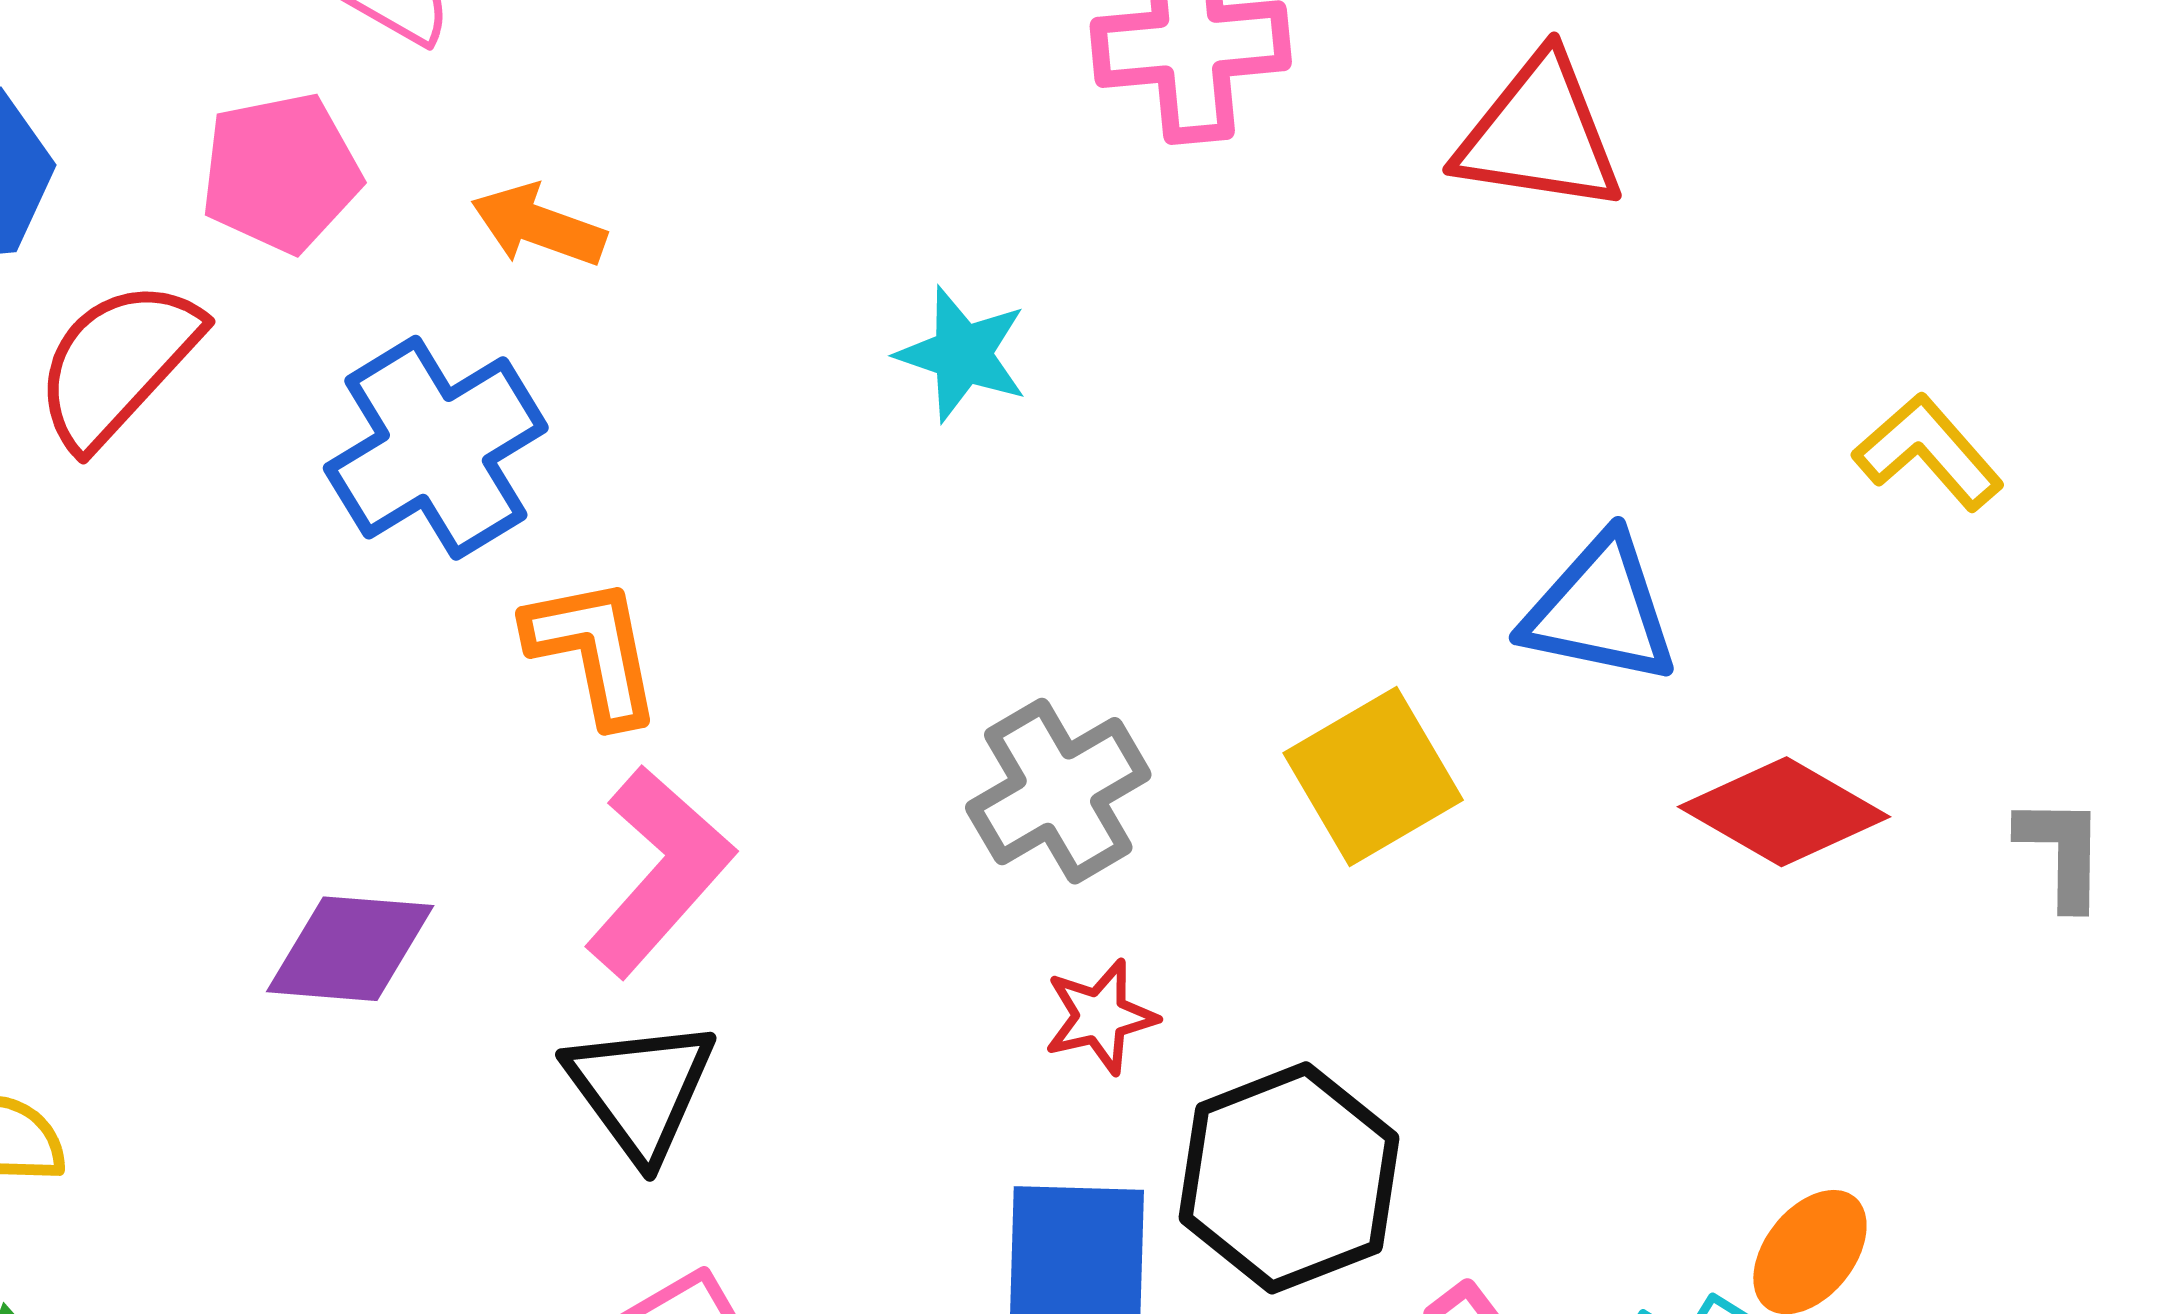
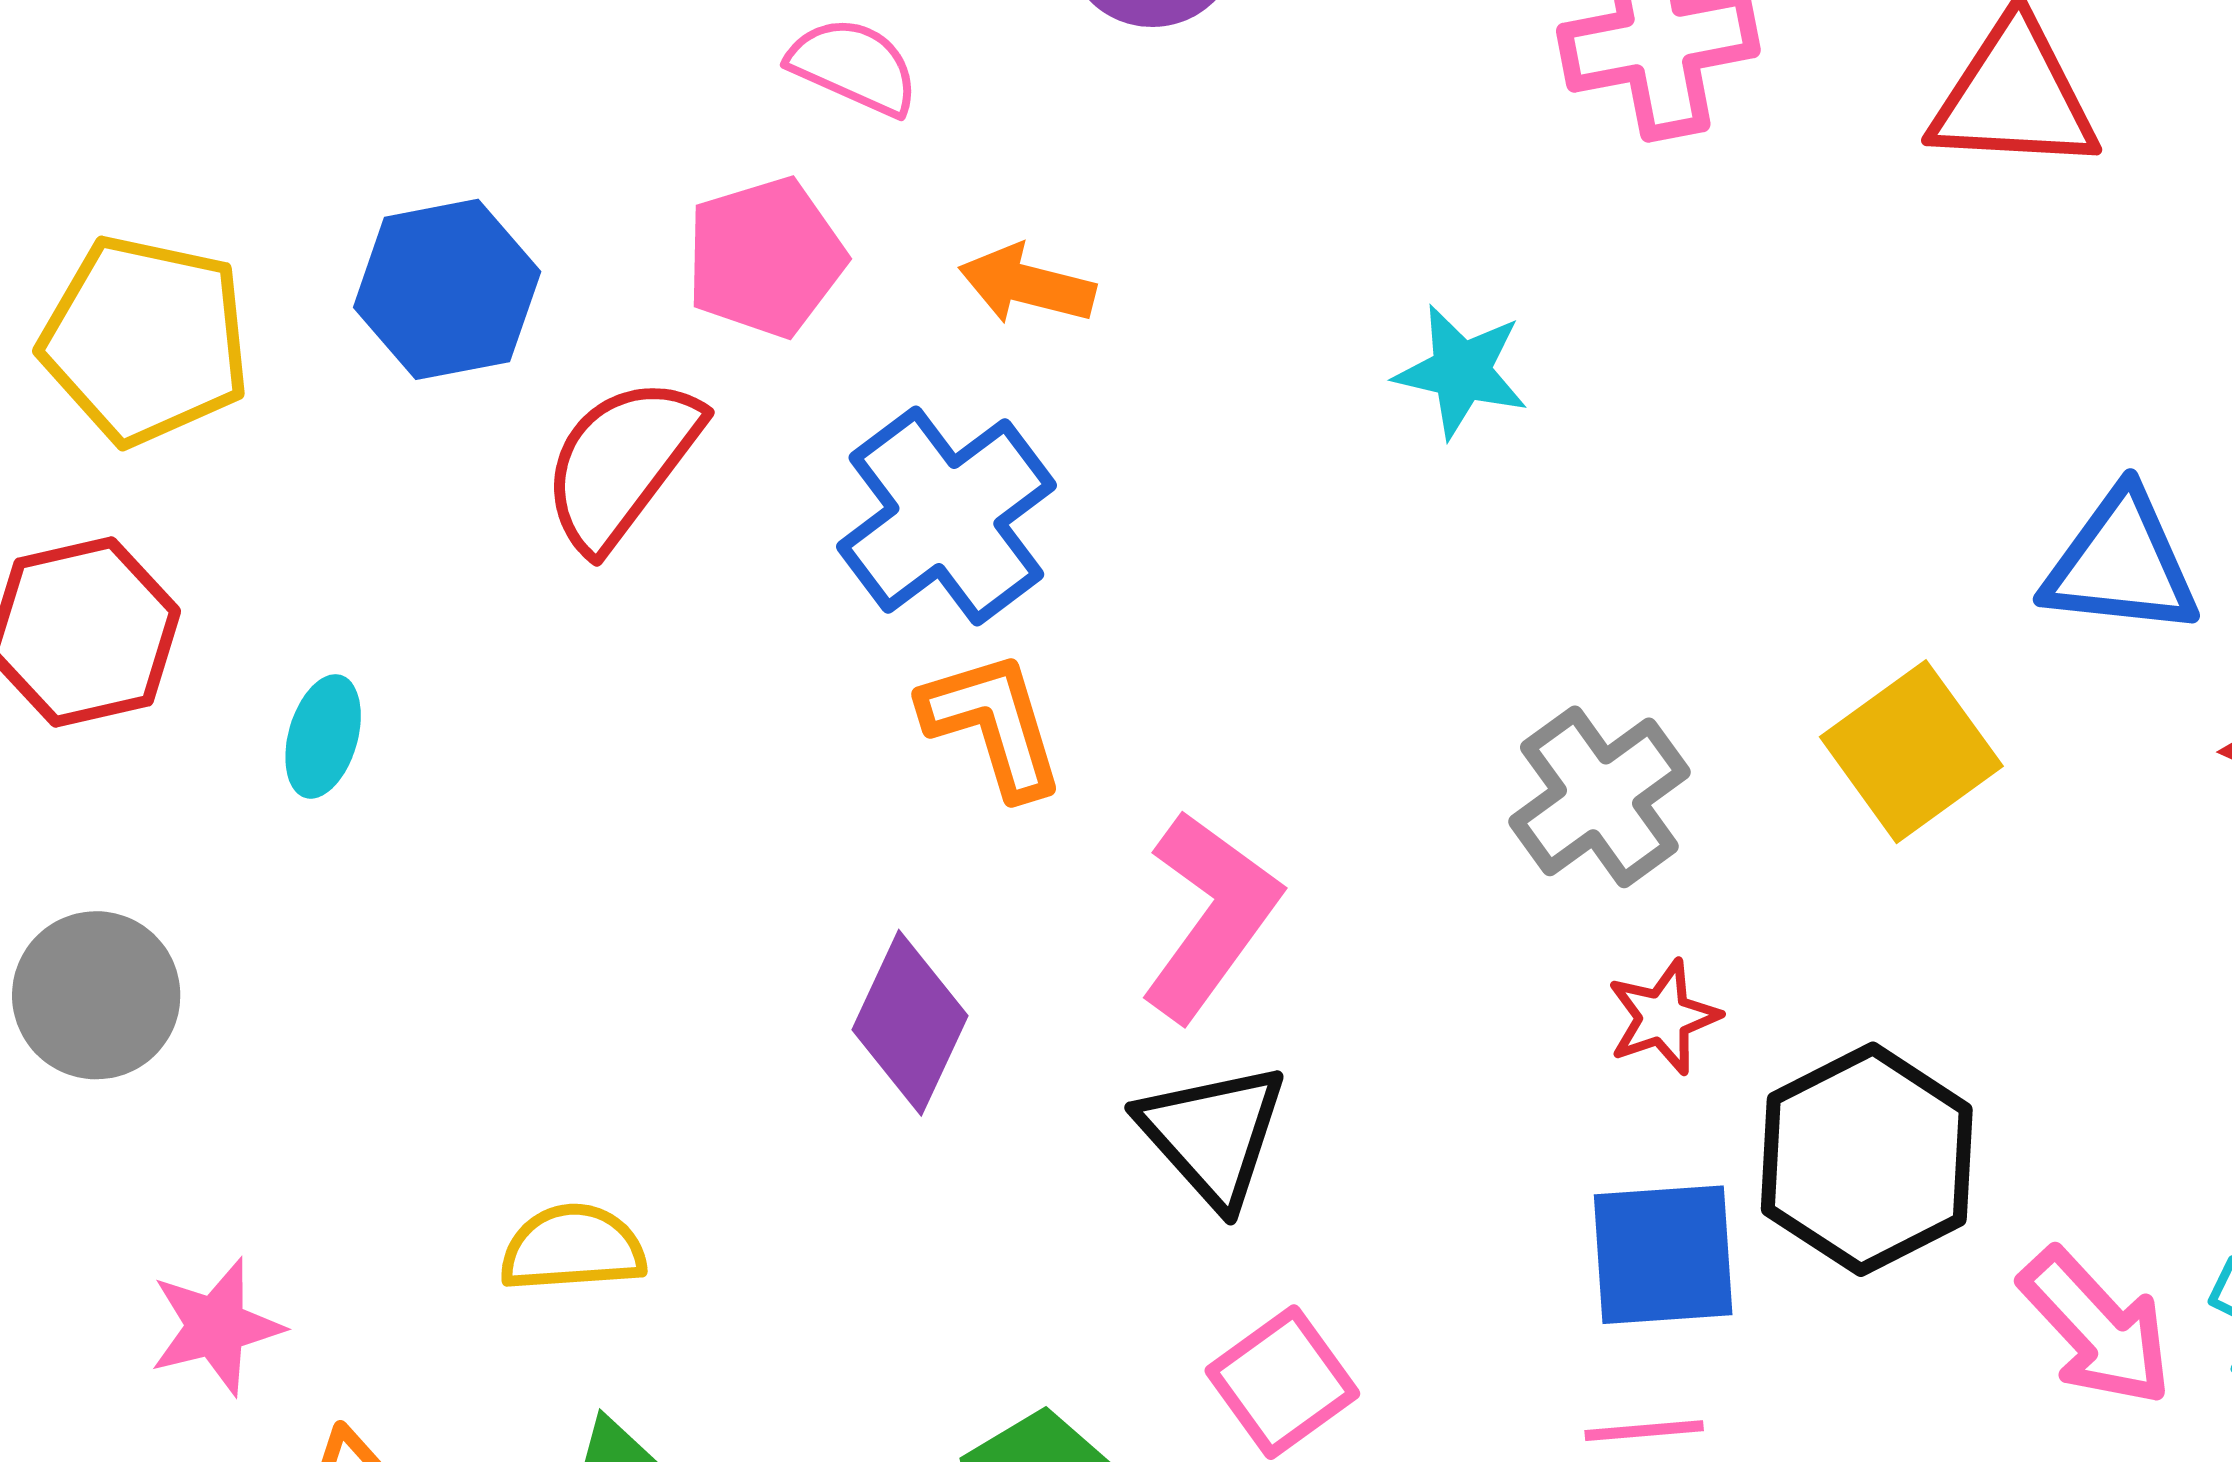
orange L-shape: (593, 651) -> (993, 724), moved
purple diamond: (350, 949) -> (910, 1023), turned -64

